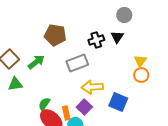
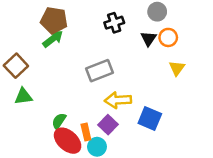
brown pentagon: (55, 35) -> (54, 20), moved
black cross: (96, 40) -> (114, 23), moved
green arrow: (36, 62) -> (53, 39), moved
orange circle: (141, 75) -> (168, 37), moved

